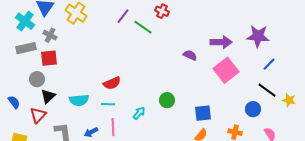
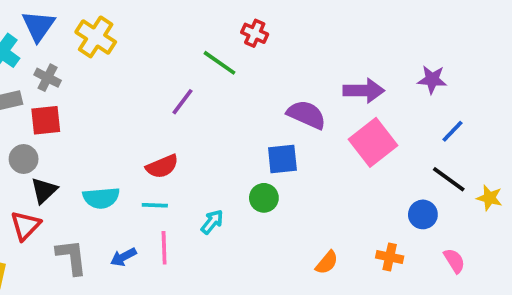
purple line: (123, 16) -> (183, 102), moved
purple star: (258, 36) -> (432, 79), size x0.7
purple semicircle: (190, 55) -> (306, 115), size x1.5
blue square: (203, 113) -> (282, 159), moved

